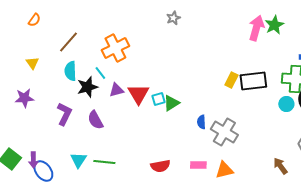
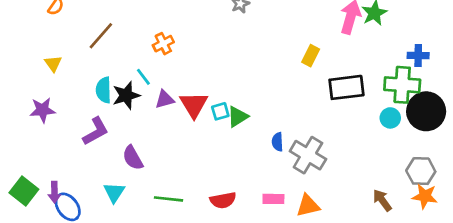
orange cross: (115, 48) -> (163, 44), size x0.6
cyan semicircle: (70, 71) -> (104, 90), moved
yellow rectangle: (231, 80) -> (311, 56), moved
purple L-shape: (64, 114) -> (96, 131), turned 35
purple semicircle: (95, 120) -> (133, 158), moved
green line: (104, 162) -> (169, 199), moved

